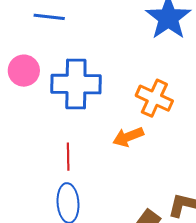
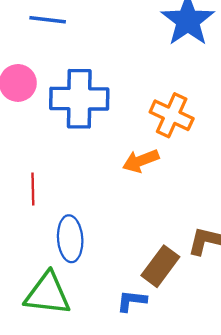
red line: (68, 157) -> (33, 189), moved

